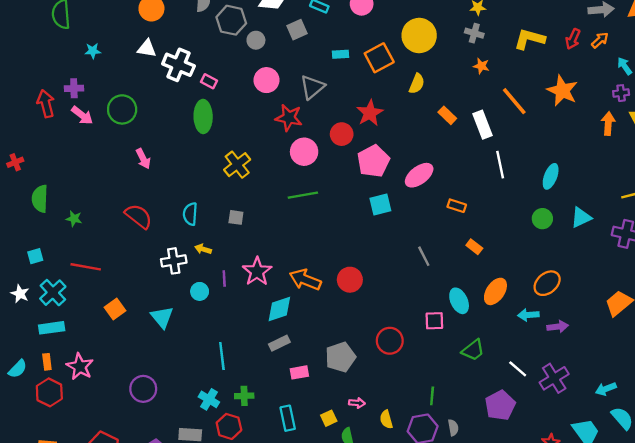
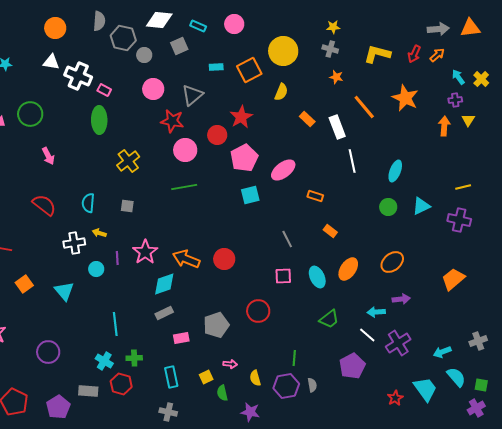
cyan arrow: (528, 315) -> (376, 312), moved
pink square: (434, 321) -> (283, 276), moved

